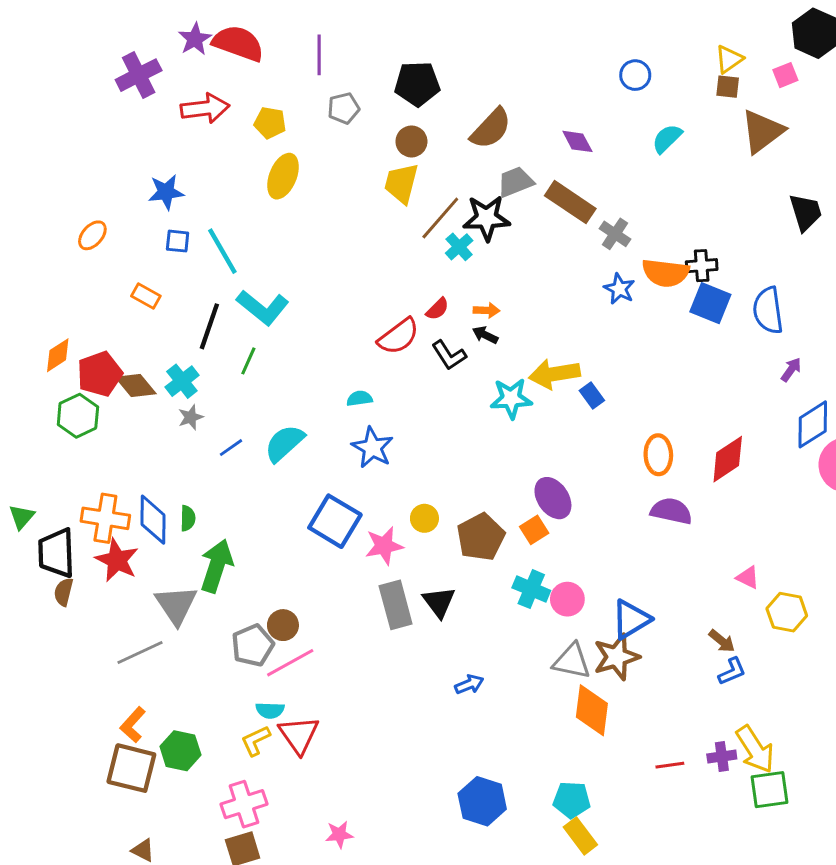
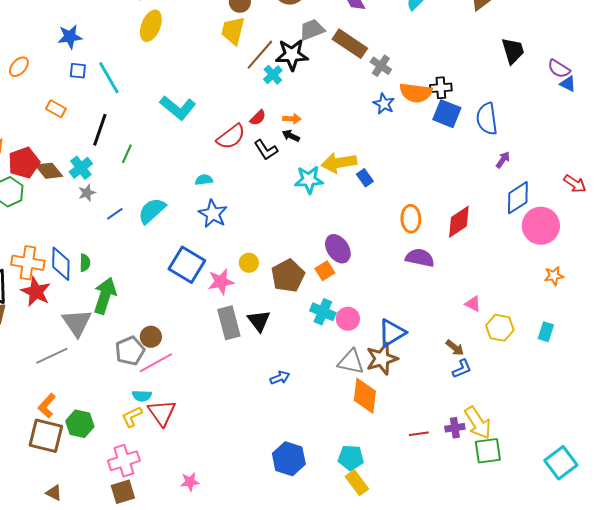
cyan L-shape: (263, 308) -> (178, 108), moved

